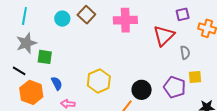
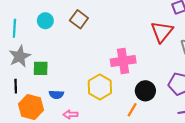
cyan circle: (62, 19) -> (45, 21), moved
pink cross: (125, 20) -> (123, 61), moved
black line: (19, 71) -> (16, 86), turned 64
blue semicircle: (57, 83) -> (56, 95), turned 128

